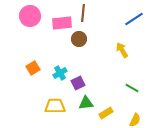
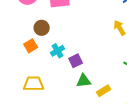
brown circle: (79, 39) -> (42, 28), moved
yellow trapezoid: (55, 106) -> (34, 84), moved

